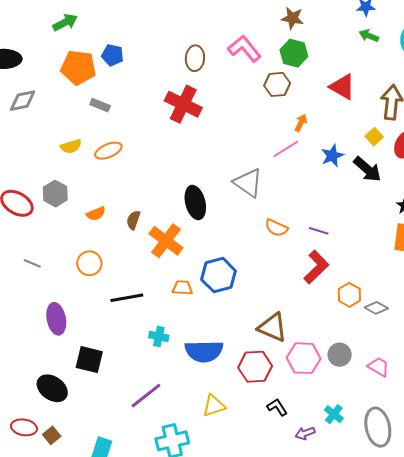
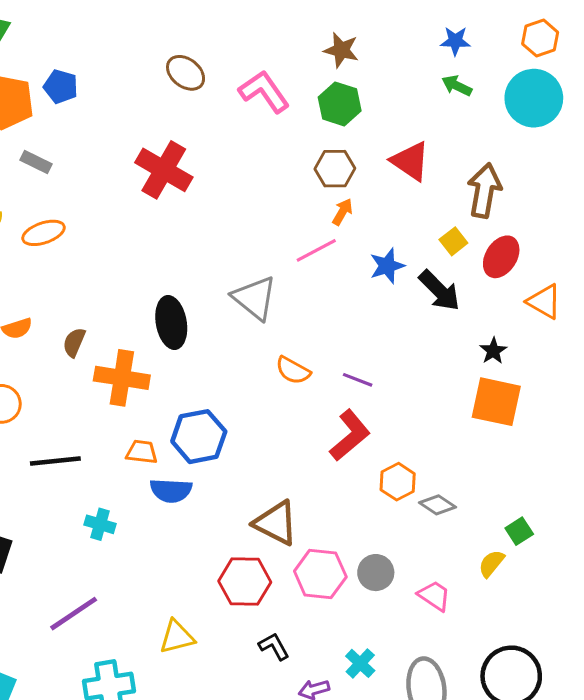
brown ellipse: (195, 58) -> (186, 73), moved, turned -60
brown hexagon: (277, 84) -> (335, 169), moved
orange cross: (166, 241) -> (122, 378), turned -32
blue semicircle: (204, 351) -> (171, 490), moved, size x0.7

